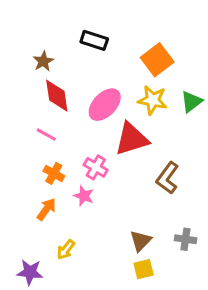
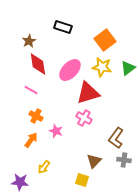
pink cross: (96, 167) -> (84, 118), moved
brown L-shape: (168, 178) -> (116, 138), moved
yellow square: (144, 269) -> (82, 180), moved, turned 32

